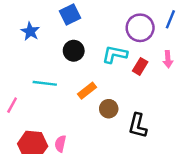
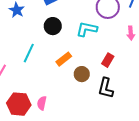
red rectangle: (140, 66) -> (108, 60), moved
cyan line: (45, 83) -> (29, 53), turned -72

